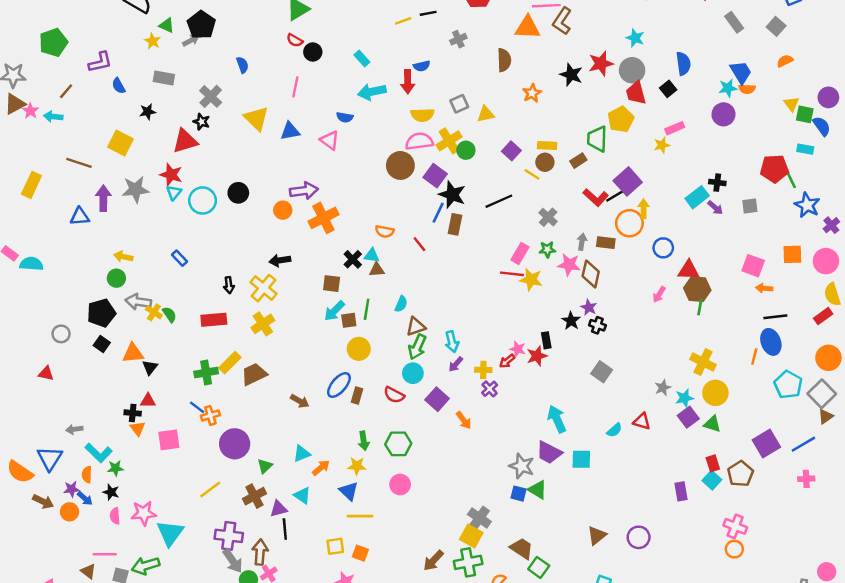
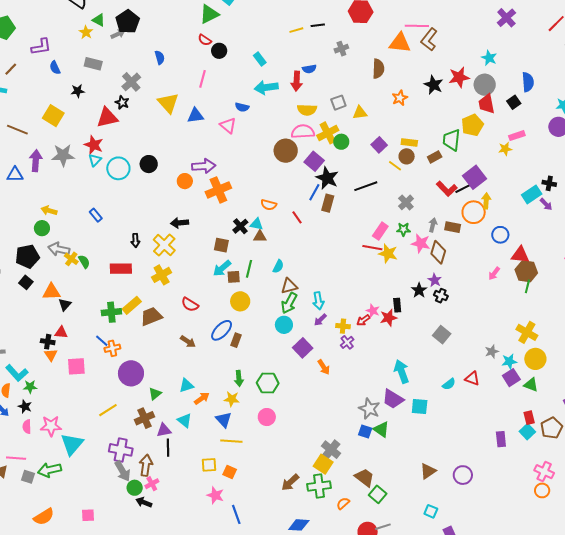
red semicircle: (394, 395) -> (190, 305), moved

